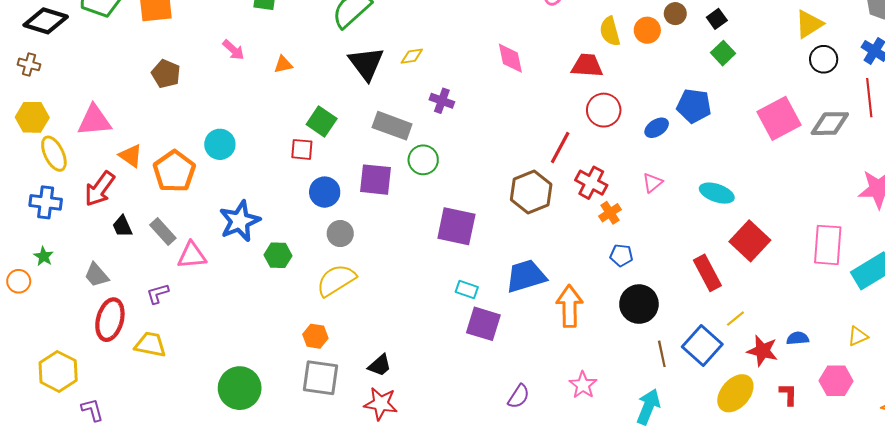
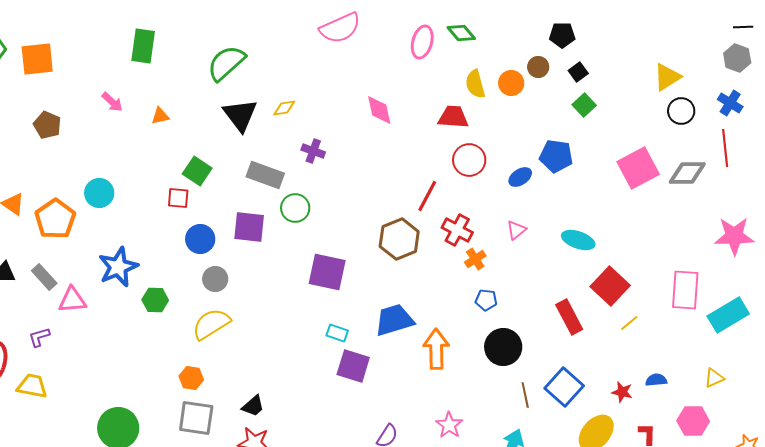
yellow line: (735, 319) -> (629, 323), moved
red star: (762, 351) -> (622, 392), size x0.7

